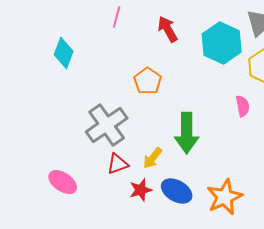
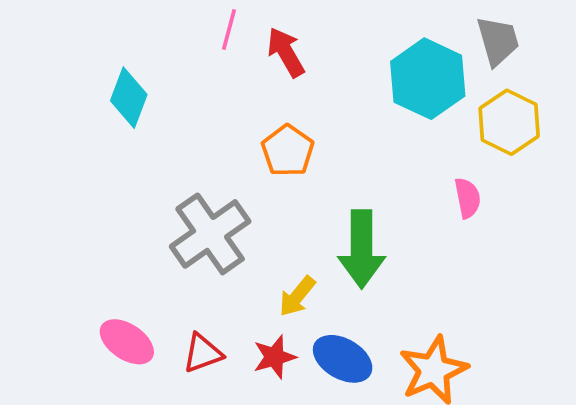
red arrow: (168, 29) -> (286, 52), moved
red triangle: (118, 164) -> (203, 353), moved

